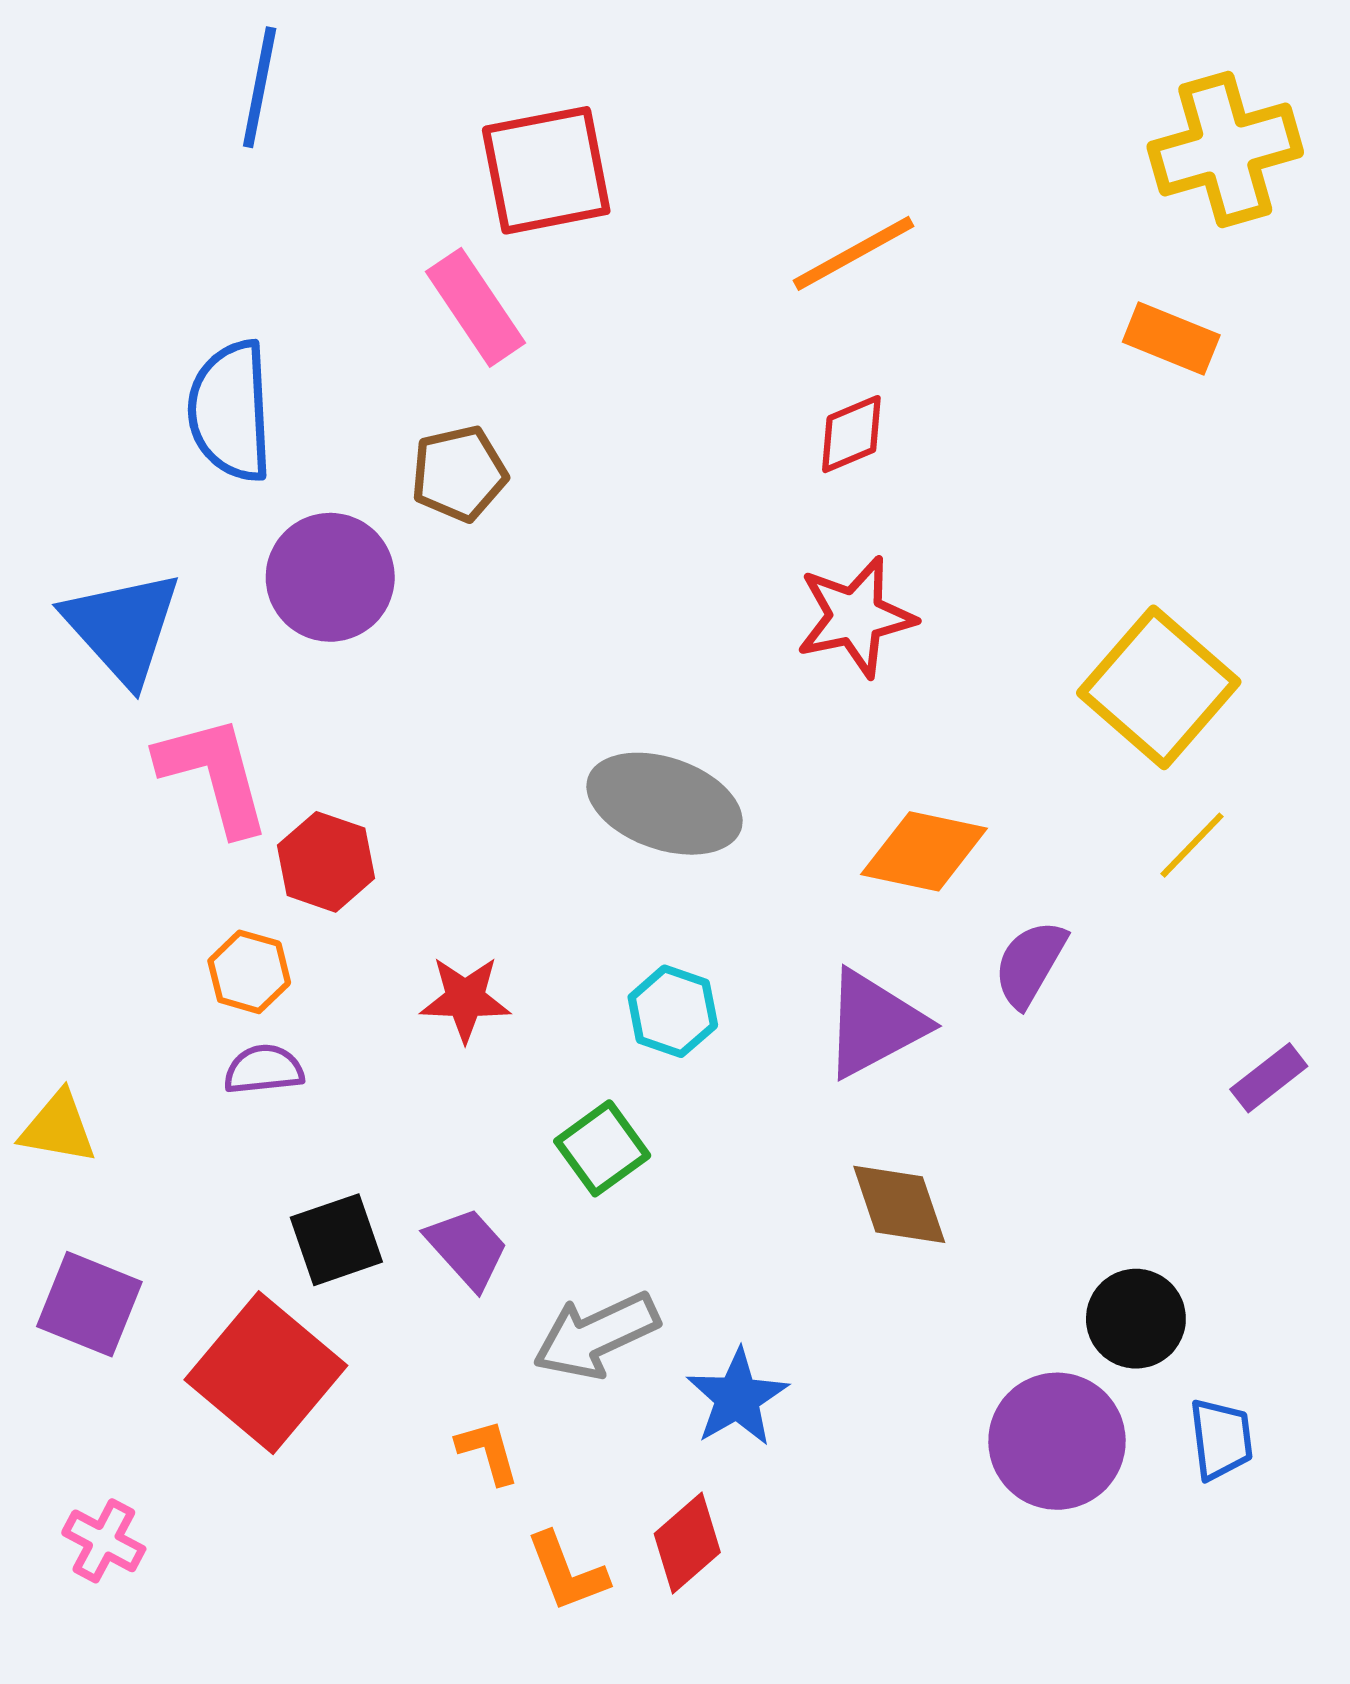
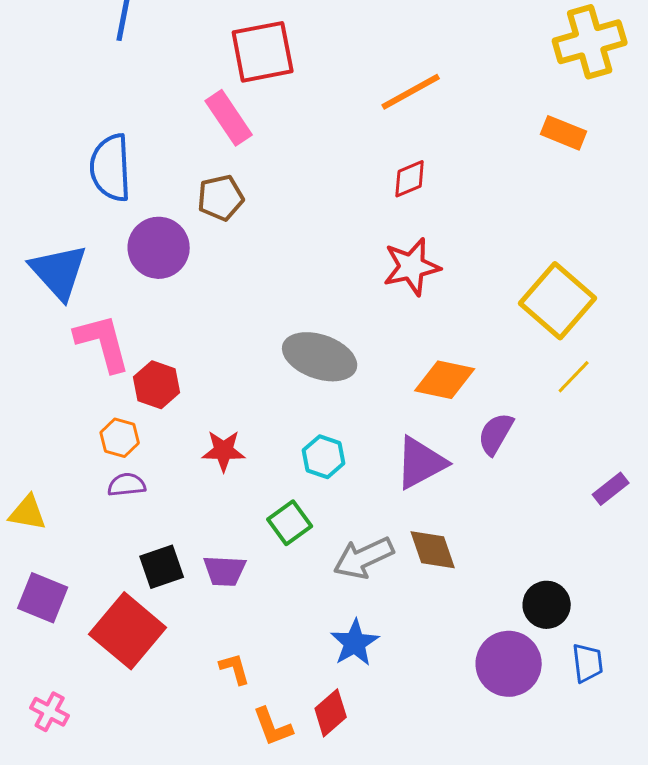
purple trapezoid: (467, 1248) -> (225, 571), turned 135
gray arrow: (596, 1335) -> (364, 558), moved

